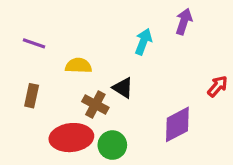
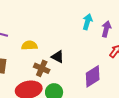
purple arrow: (184, 21) -> (106, 29), moved
cyan arrow: (143, 42) -> (87, 22), moved

